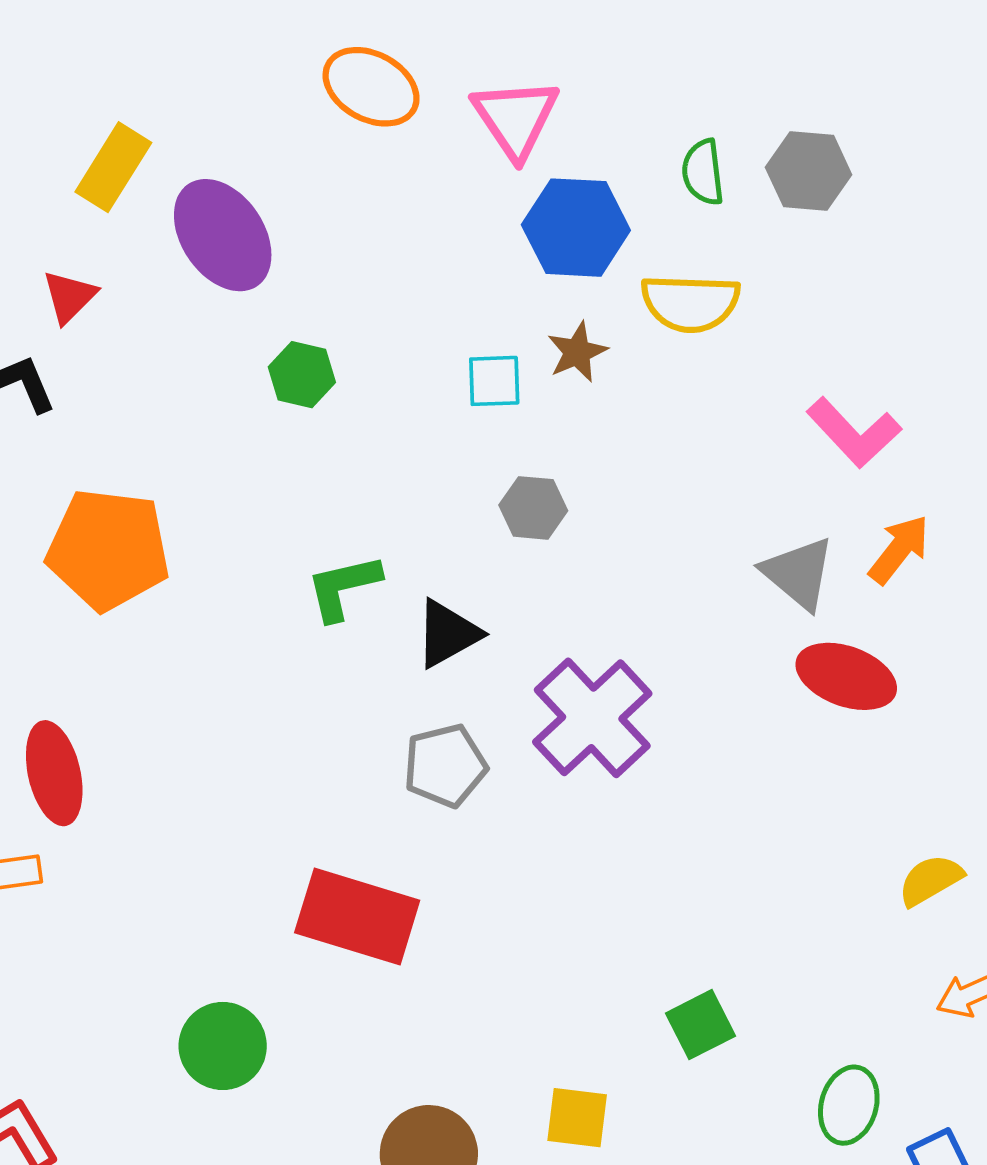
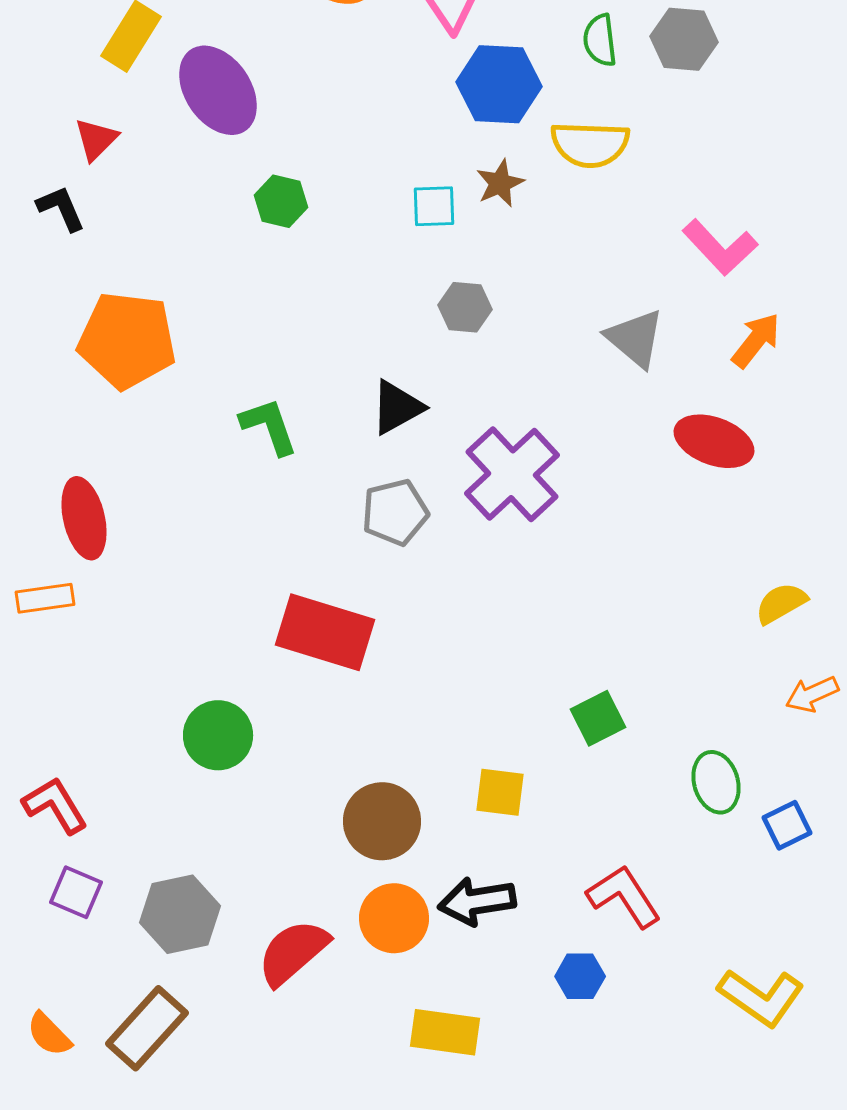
gray triangle: (798, 573) -> (635, 338), moved
green L-shape: (343, 587) -> (269, 426), moved, turned 84
green ellipse: (849, 1105) -> (716, 782), turned -32

